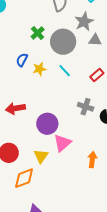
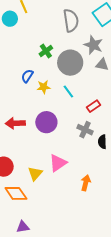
gray star: (84, 22) -> (93, 45), turned -30
red rectangle: (97, 75) -> (94, 106), moved
purple circle: (47, 124) -> (46, 122), moved
orange diamond: (24, 178) -> (16, 193), turned 70

